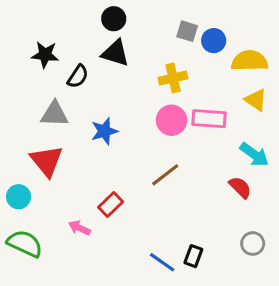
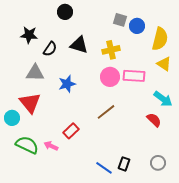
black circle: (114, 19) -> (65, 12), moved
black triangle: (115, 53) -> (79, 45), moved
yellow semicircle: (250, 61) -> (160, 39), turned 105
cyan circle: (19, 197) -> (12, 118), moved
green semicircle: (25, 244) -> (27, 145), moved
gray circle: (253, 244) -> (158, 163), moved

